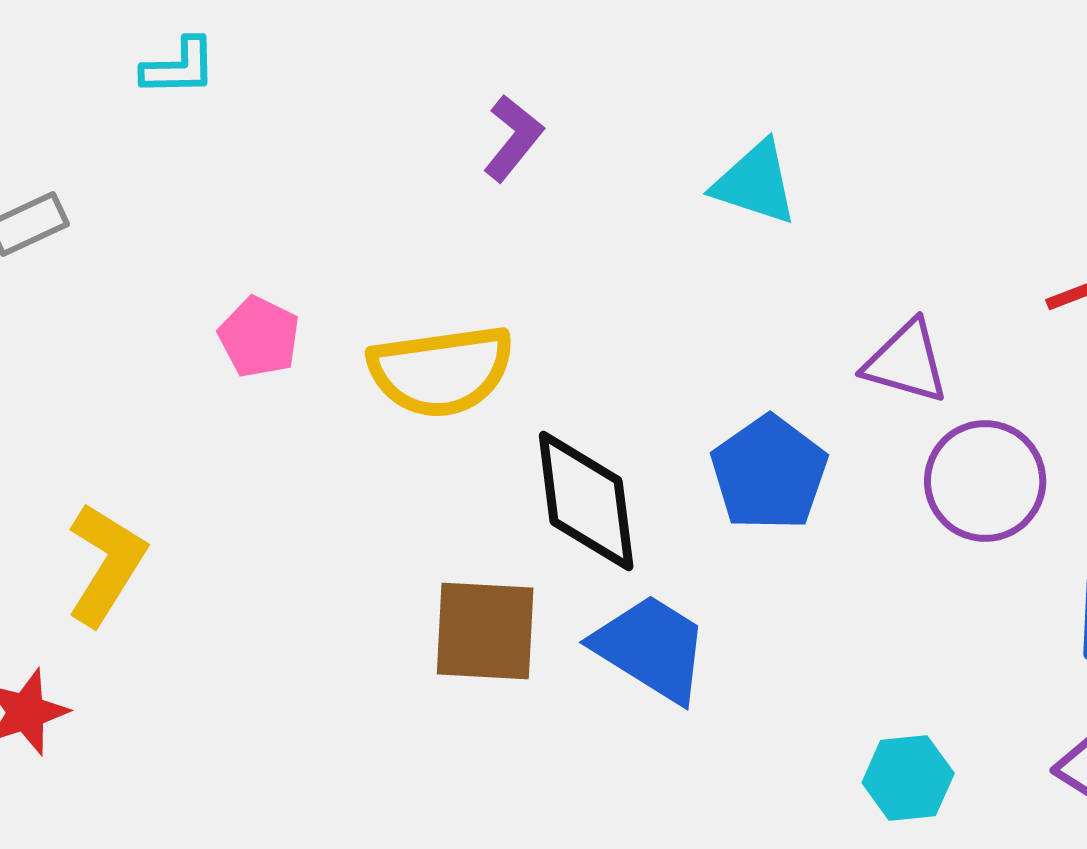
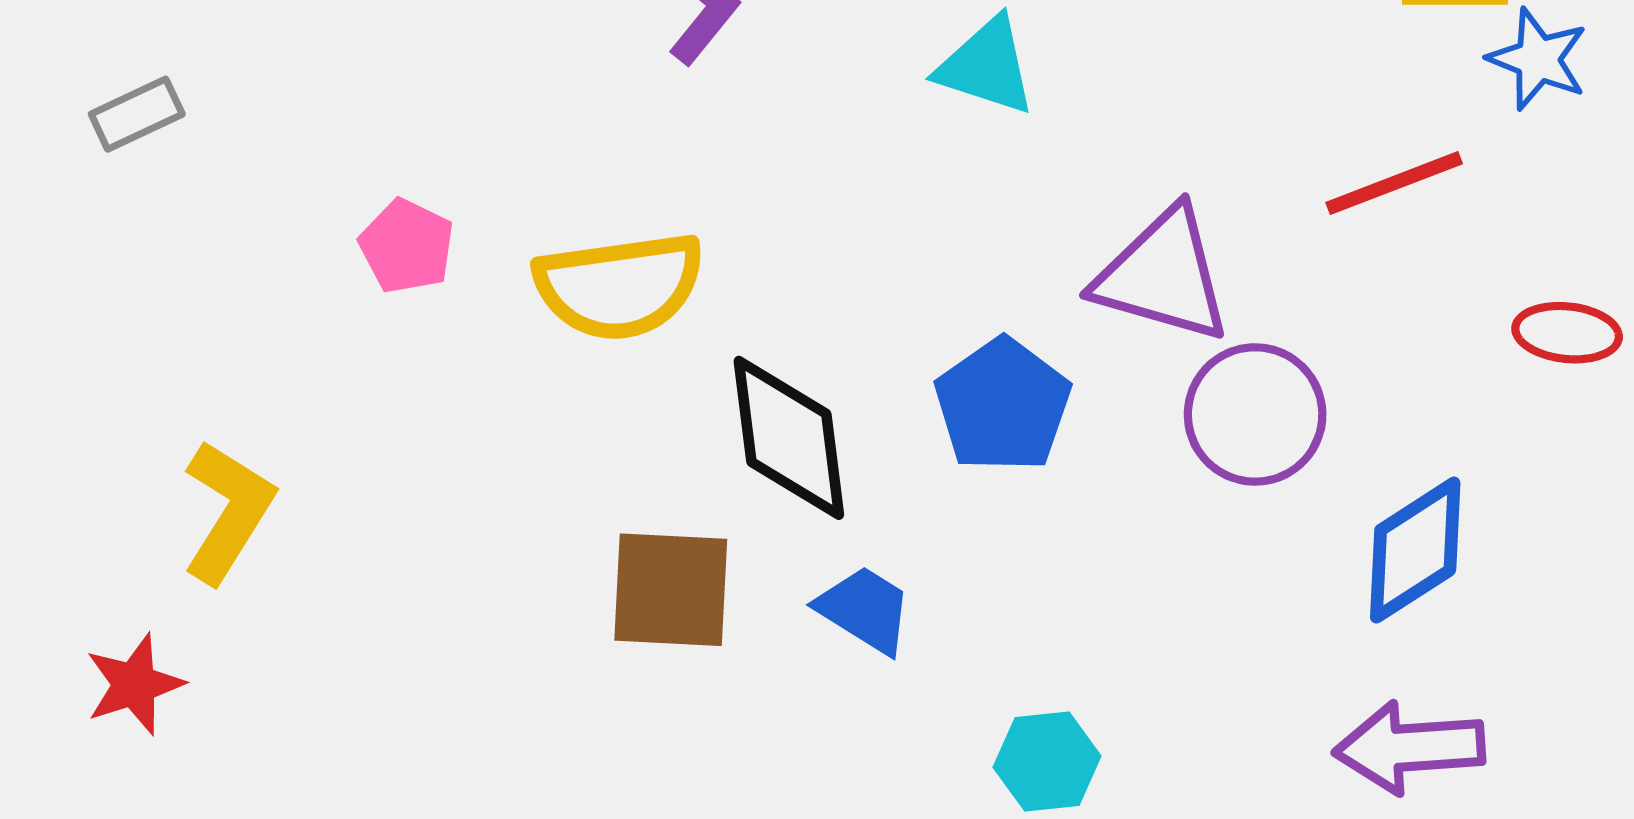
purple triangle: (906, 362) -> (1163, 275), size x1.4
blue trapezoid: (651, 648) -> (865, 610), size x0.7
cyan hexagon: (908, 778) -> (1047, 762), moved

